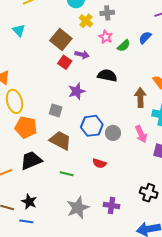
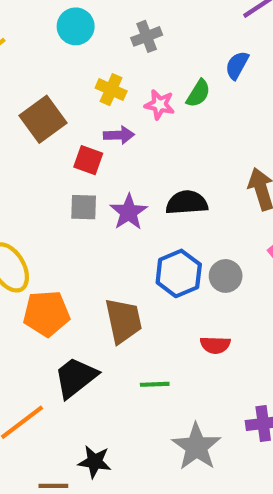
yellow cross: (86, 21) -> (111, 90), moved
pink star: (106, 37) -> (160, 105), moved
brown square: (61, 39) -> (43, 119), moved, turned 30
black semicircle: (107, 76) -> (187, 203), moved
gray square: (56, 110) -> (84, 207), moved
brown trapezoid: (60, 140) -> (123, 321), turned 65

